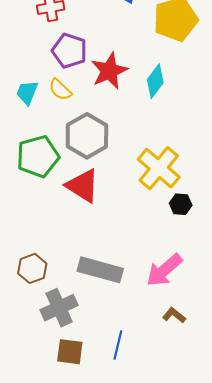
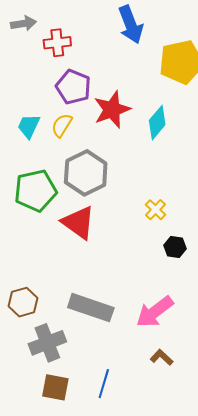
yellow semicircle: (60, 90) -> (62, 125), turned 75
yellow cross: (159, 168) -> (155, 210), size x0.5

